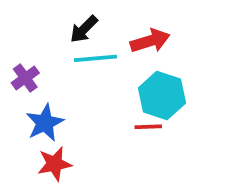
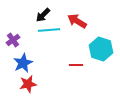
red arrow: (150, 41) -> (77, 21), turned -132
cyan hexagon: (162, 96) -> (101, 49), moved

